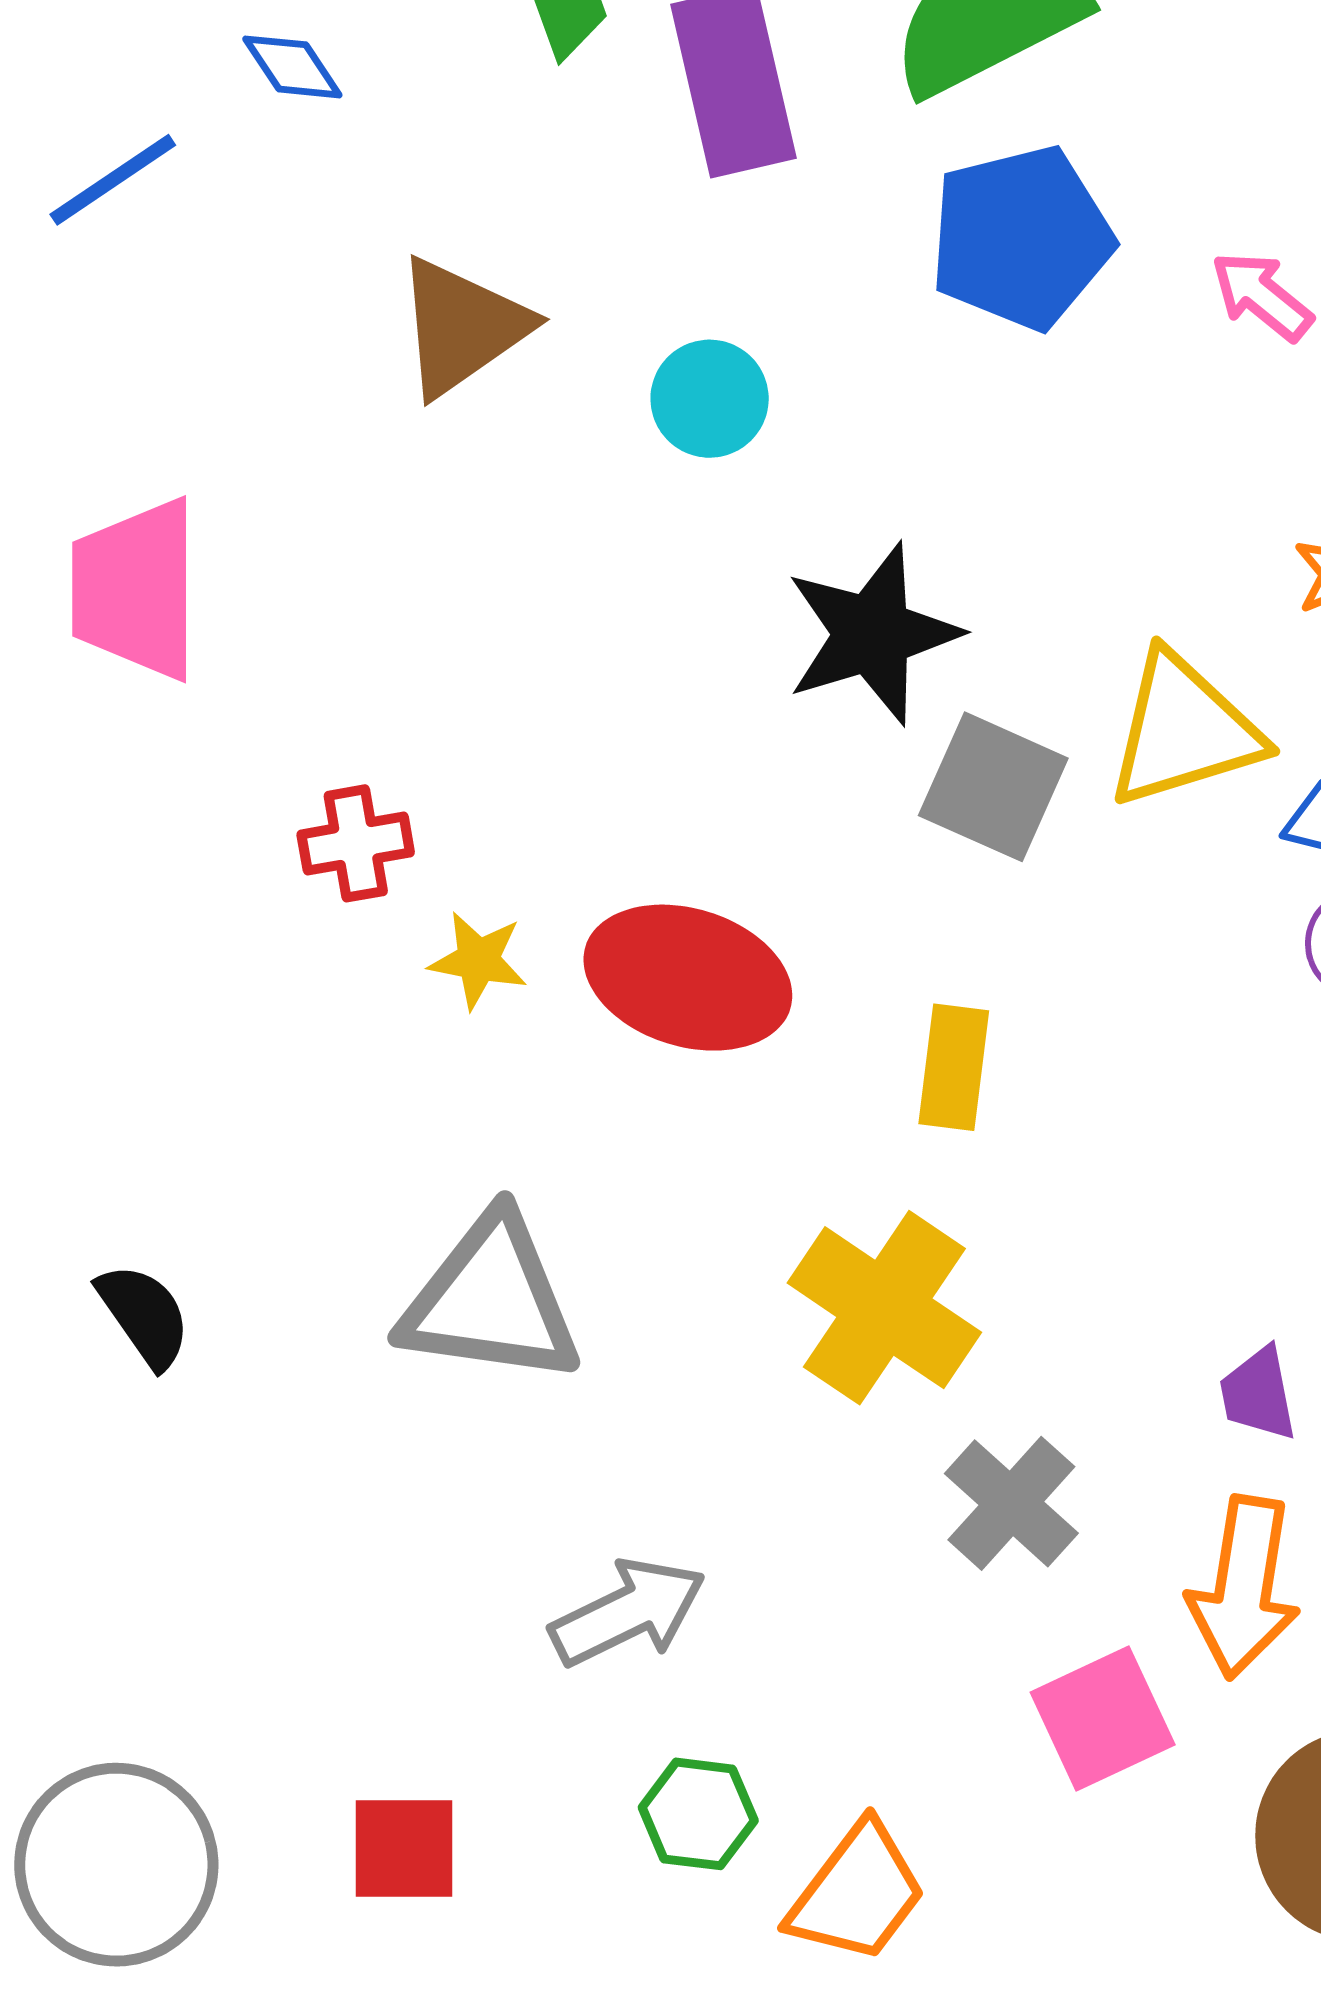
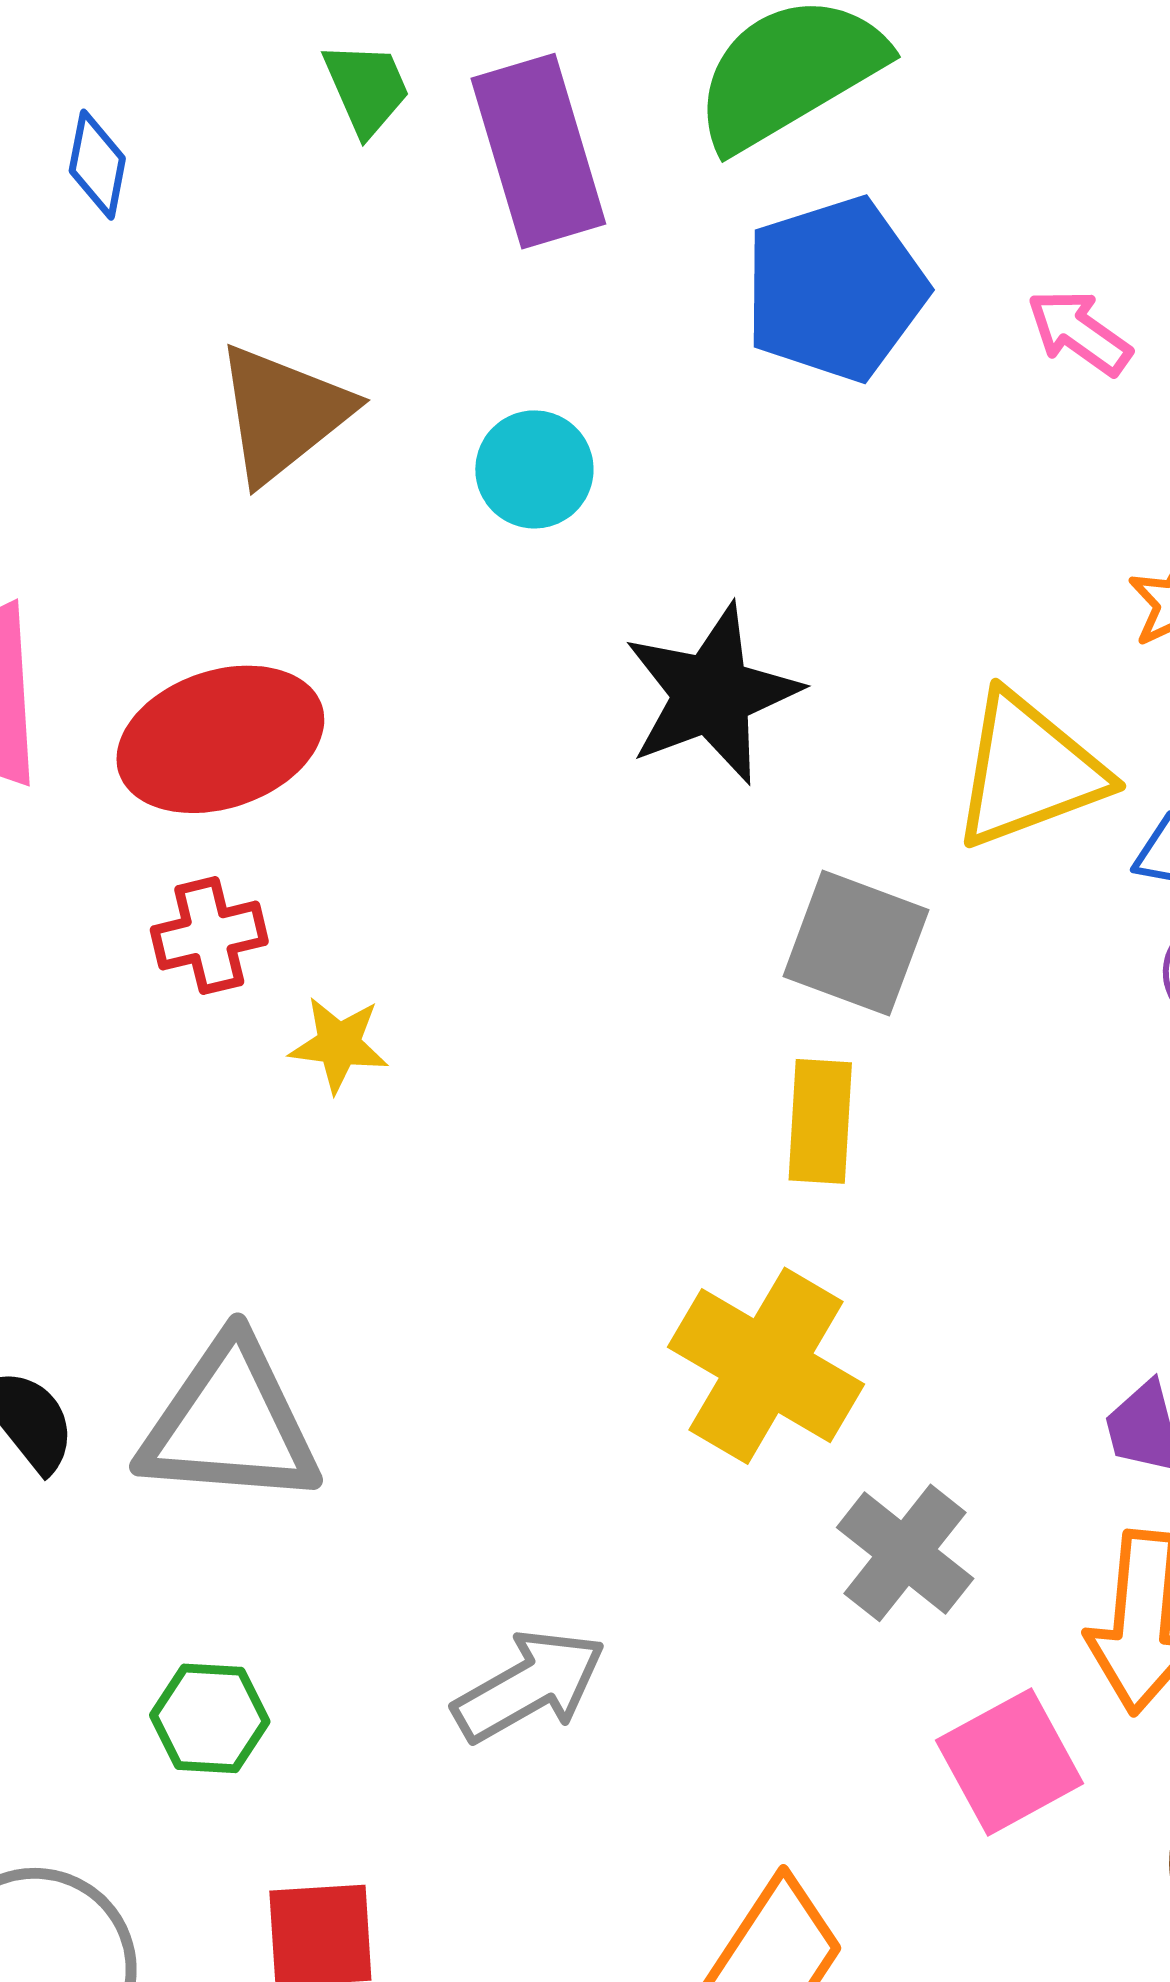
blue diamond: (292, 67) -> (97, 165), turned 48
gray square: (993, 787) -> (856, 943), moved
red ellipse: (688, 978) -> (220, 739), moved, turned -32
gray triangle: (491, 1300) -> (230, 1423), moved
green hexagon: (698, 1814) -> (210, 1718), moved

